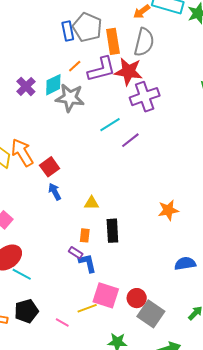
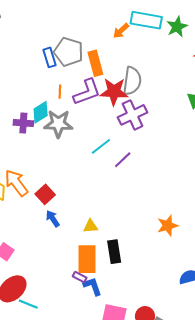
gray semicircle: (144, 42) -> (132, 81), moved
orange line: (75, 66) -> (60, 92), turned -40
purple cross: (26, 86) -> (23, 123), moved, turned -36
orange rectangle: (85, 235) -> (87, 259), size x2.0

